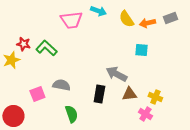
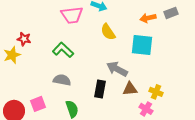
yellow semicircle: (126, 19) -> (108, 32), moved
green L-shape: (46, 48) -> (63, 50), moved
cyan square: (141, 50) -> (142, 45), size x1.6
pink square: (37, 94) -> (38, 104), moved

